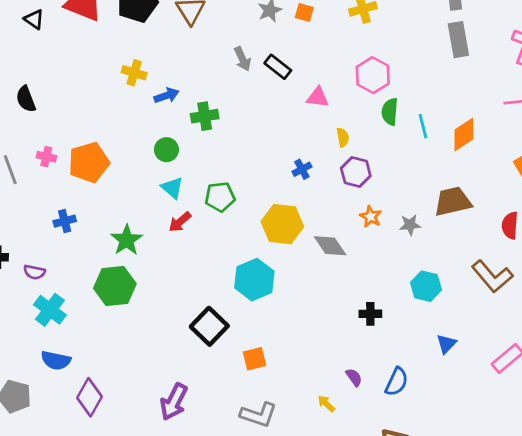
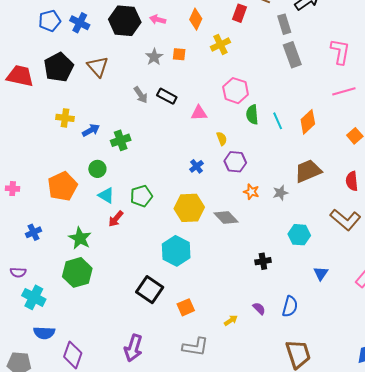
orange pentagon: (89, 162) -> (63, 186), moved
yellow arrow: (326, 404) -> (231, 320), moved, turned 112

